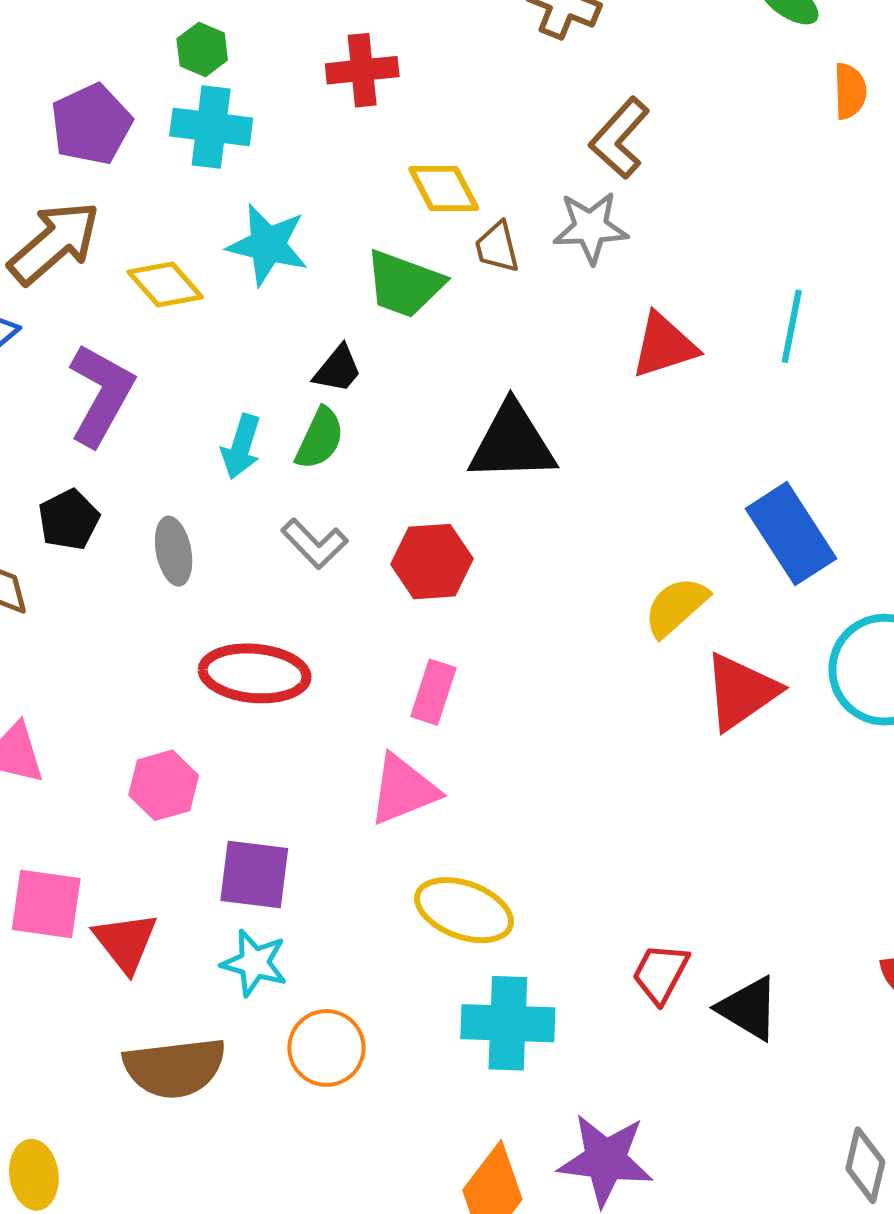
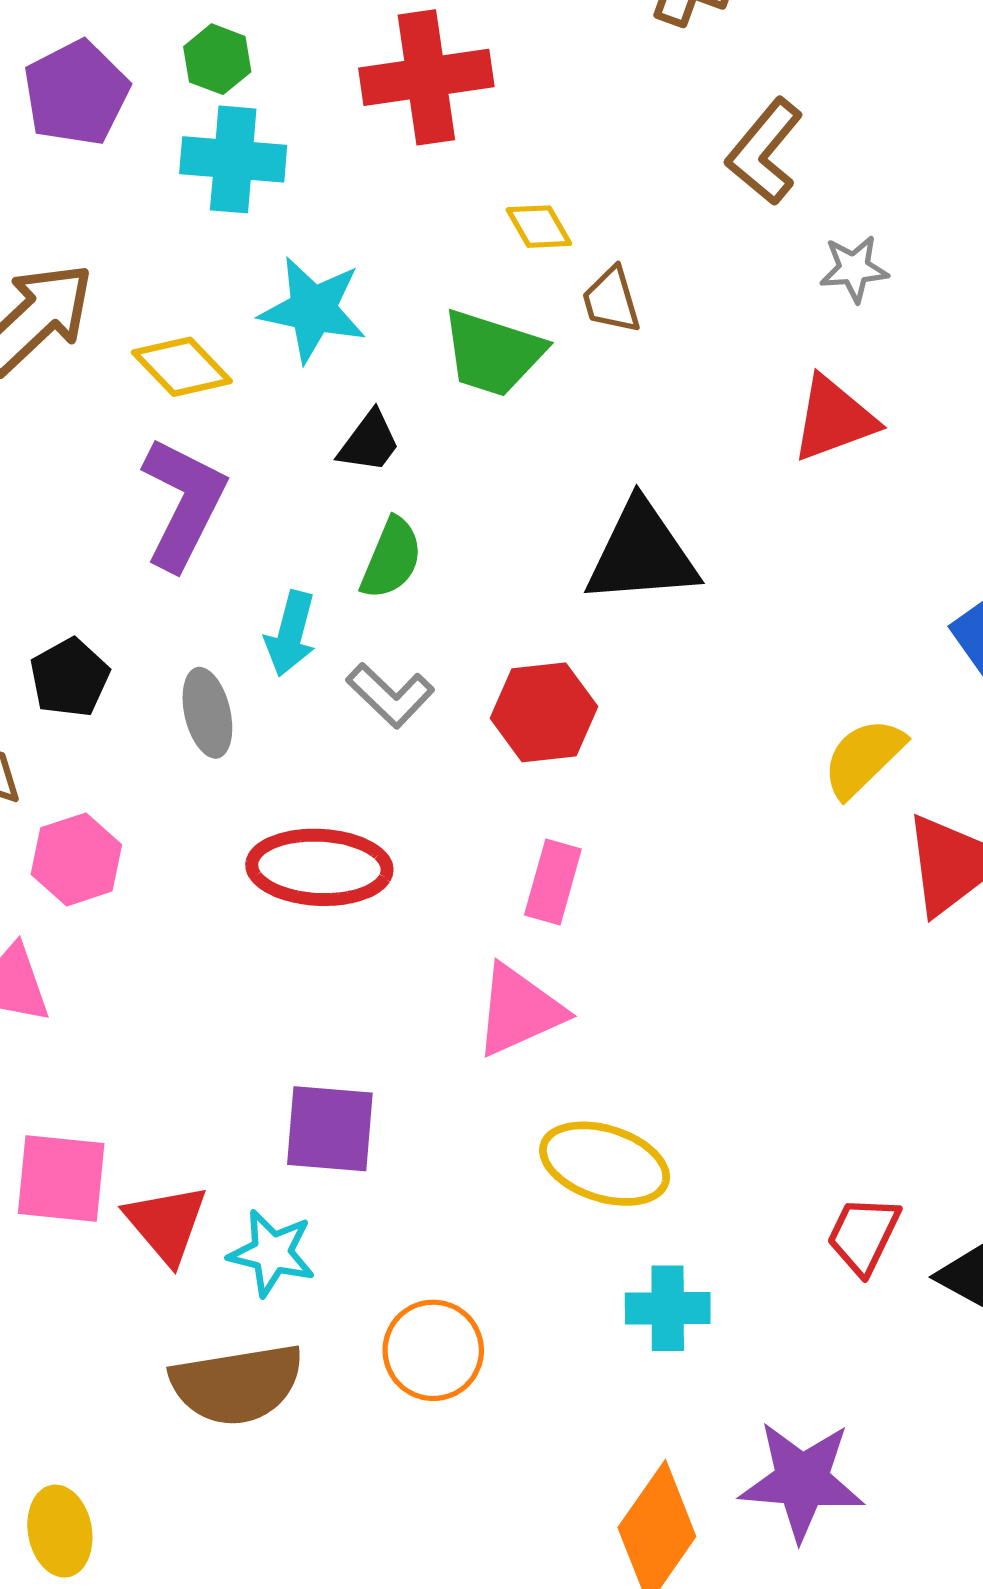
red cross: (362, 70) -> (426, 77), size x1.4
purple pentagon: (91, 124) -> (76, 93), moved
yellow diamond: (444, 188) -> (539, 227), size x0.7
gray star: (591, 228) -> (854, 269), moved, size x0.7
black trapezoid: (338, 369) -> (369, 442), moved
purple L-shape: (101, 395) -> (183, 503), moved
cyan arrow: (241, 447) -> (291, 634), moved
pink hexagon: (164, 785) -> (76, 859), moved
cyan star: (254, 963) -> (272, 1253), moved
cyan cross: (508, 1023) -> (668, 1308), size x0.7

